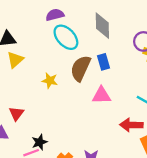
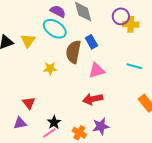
purple semicircle: (55, 15) -> (58, 11), moved, turned 56
yellow triangle: (15, 60) -> (28, 41), moved
red arrow: (131, 125) -> (93, 99), moved

